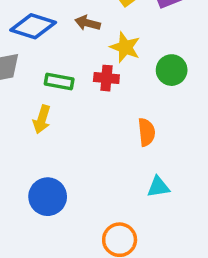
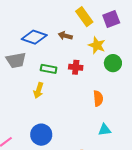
yellow star: (125, 47) -> (97, 45), moved

